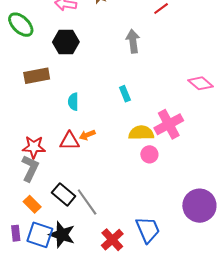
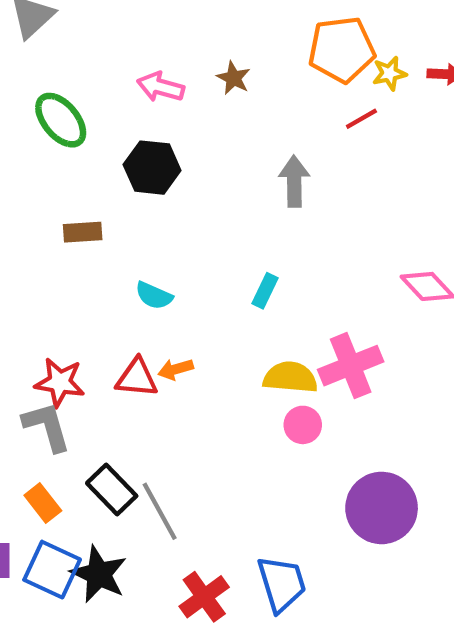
brown rectangle: (37, 76) -> (83, 232), size x0.7
cyan rectangle: (125, 94) -> (265, 291), turned 42
cyan semicircle: (73, 102) -> (154, 296), turned -72
gray L-shape: (30, 168) -> (47, 426), turned -48
purple circle: (199, 206) -> (382, 508), moved

